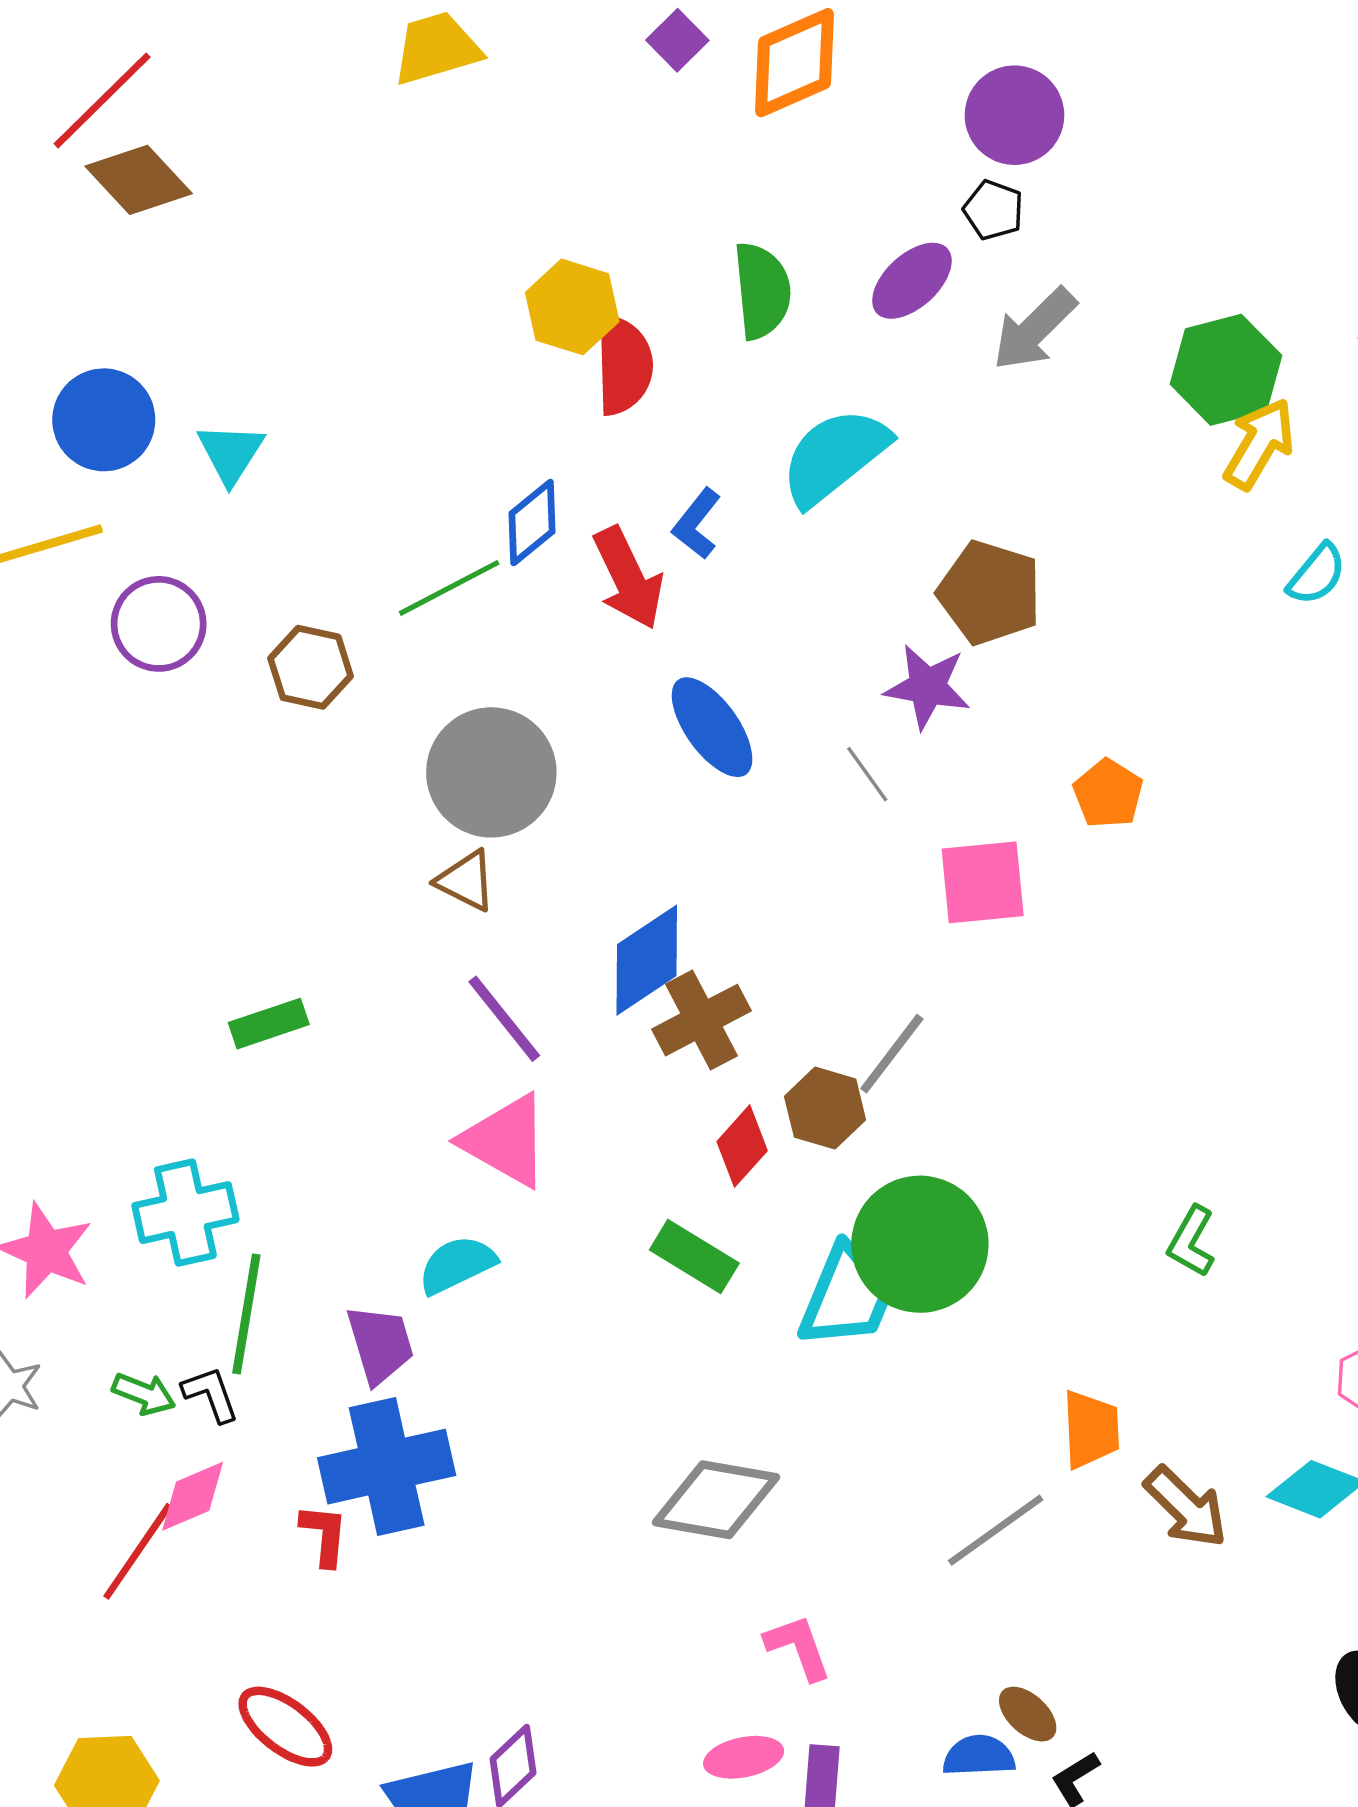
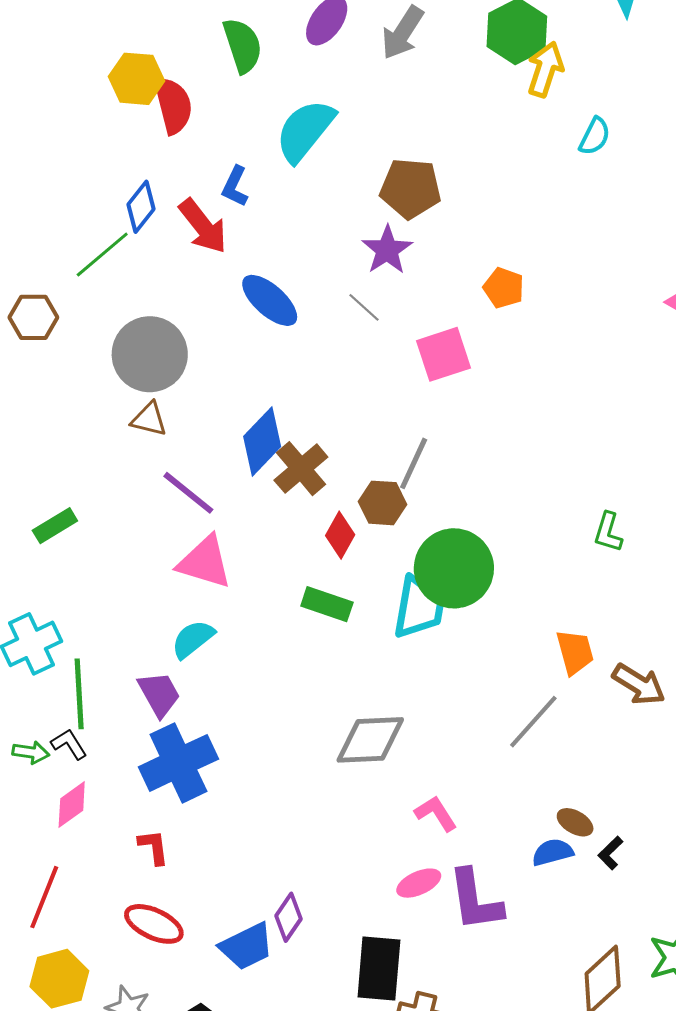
purple star: (927, 687) -> (387, 250), turned -30
red L-shape: (324, 1535) -> (154, 847), moved
red line: (138, 1551) -> (44, 897), moved

